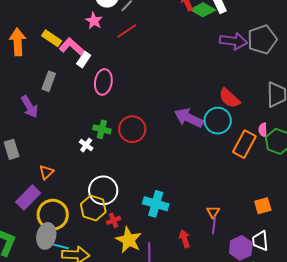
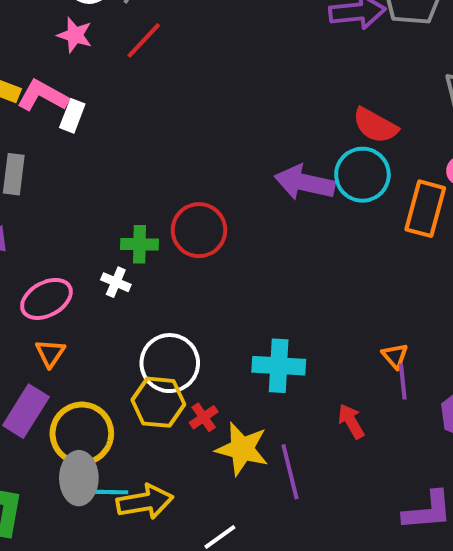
pink ellipse: (103, 82) -> (46, 299), moved, turned 65

